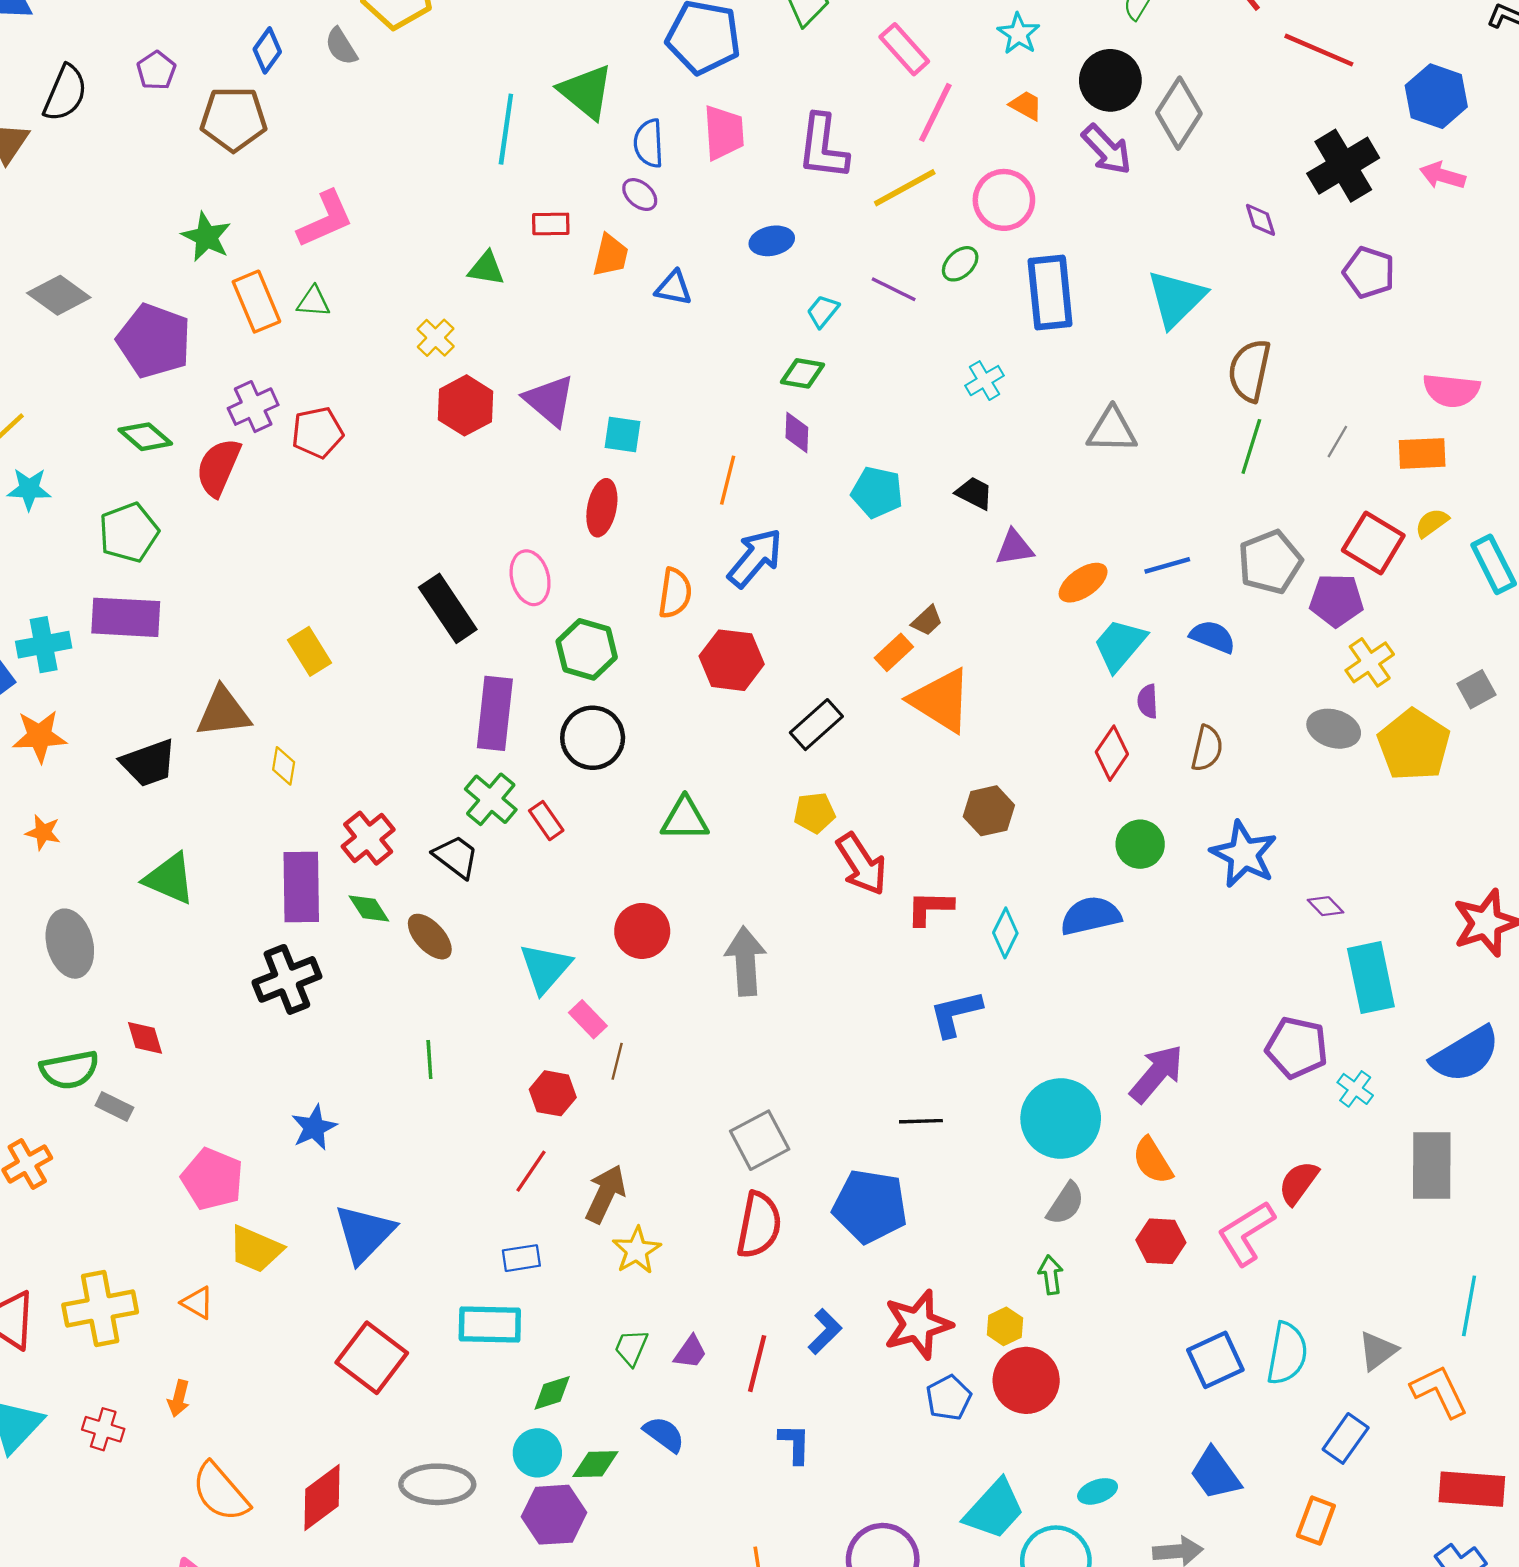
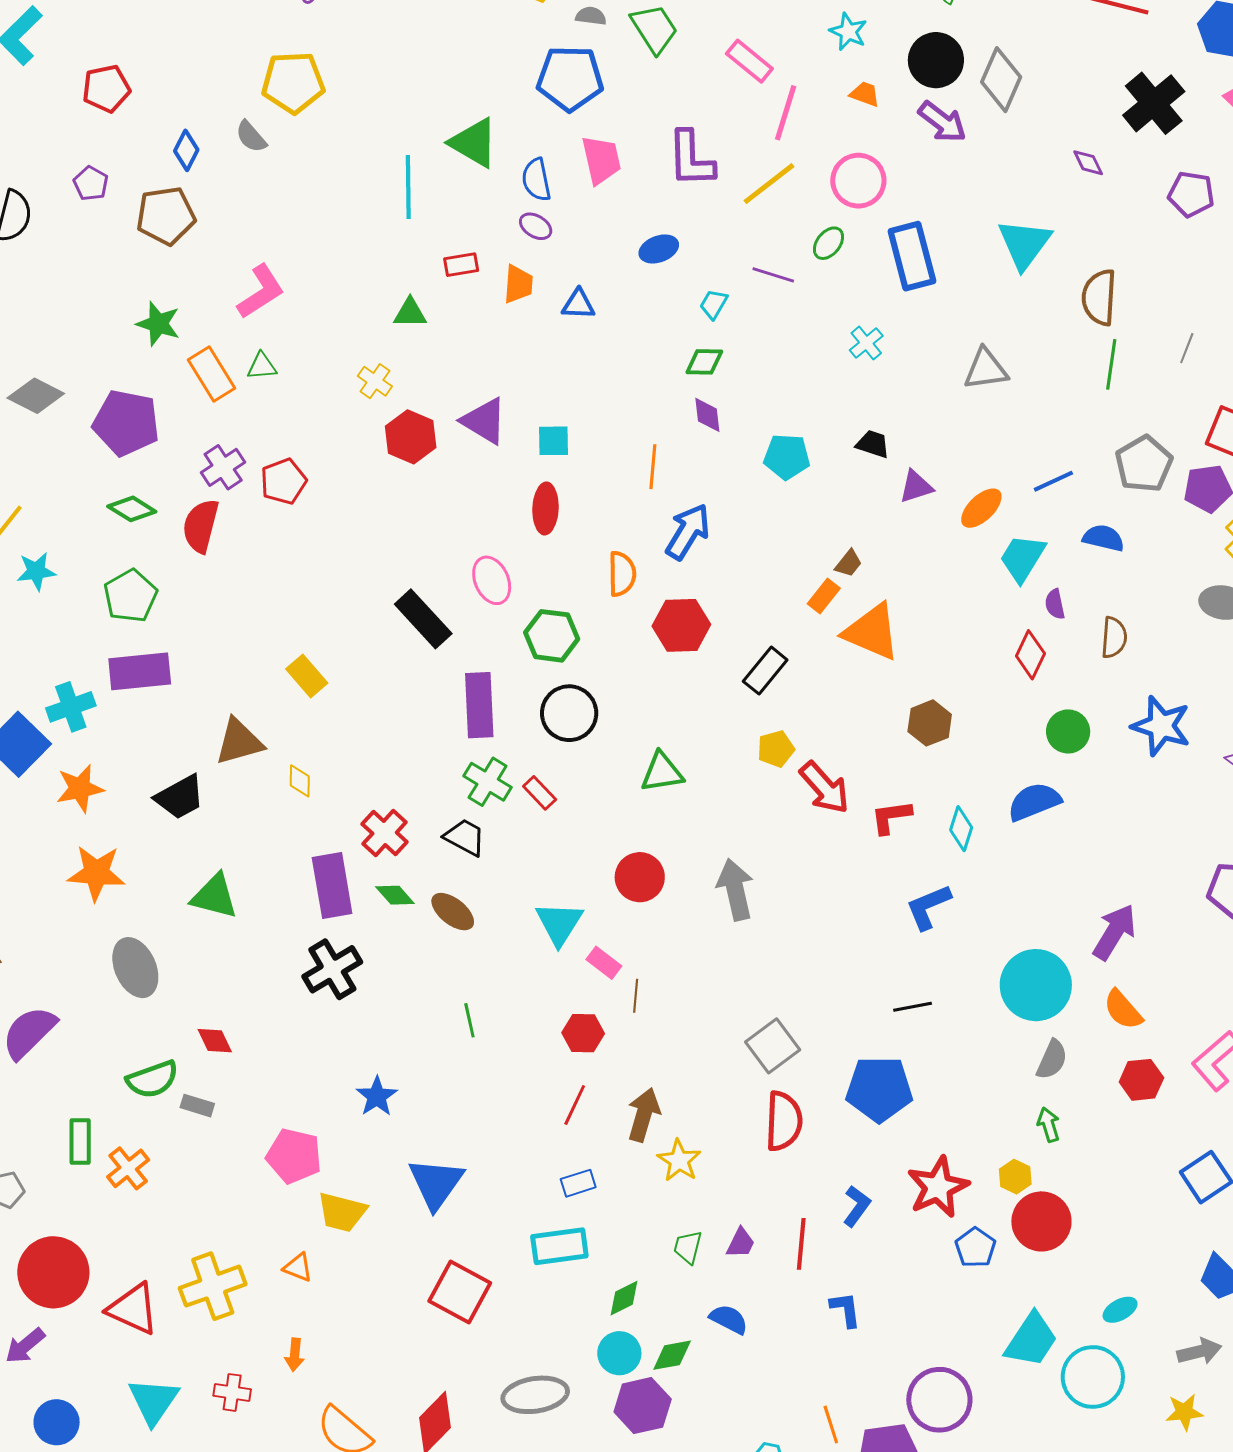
orange star: (43, 832) -> (96, 873), size x1.8

